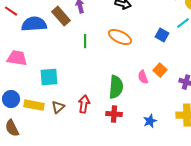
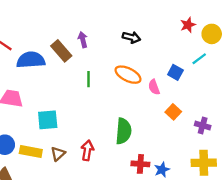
pink semicircle: (143, 77) -> (154, 87), moved
red cross: (114, 114) -> (140, 164), moved

